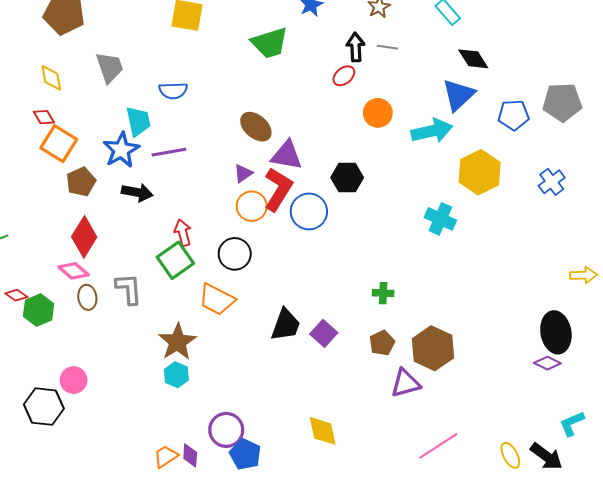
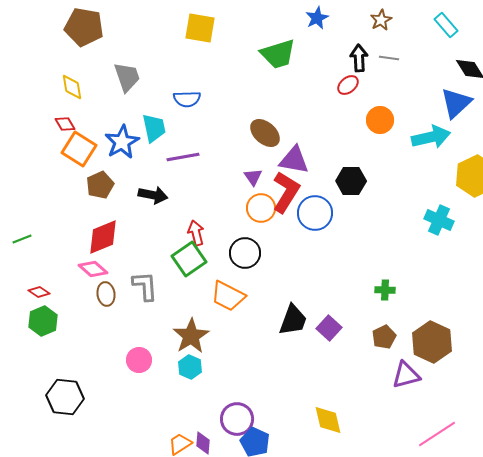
blue star: (121, 150) -> (122, 142), moved
purple triangle: (243, 173) -> (253, 177), turned -30
red diamond: (84, 237) -> (103, 237), turned 36
green hexagon: (39, 310) -> (43, 321), moved
pink circle: (74, 380) -> (139, 360), moved

